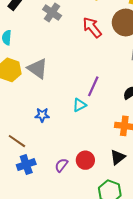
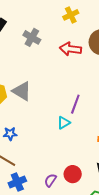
red arrow: (92, 27) -> (70, 49), turned -40
blue star: (42, 115) -> (10, 134), moved

